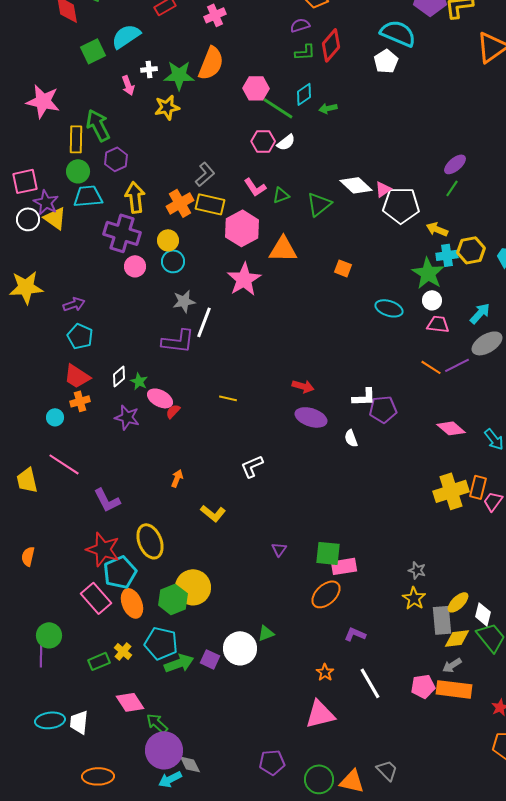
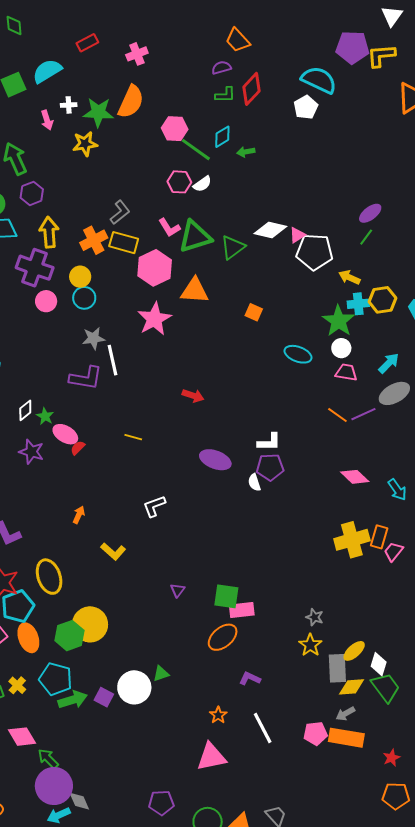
white diamond: (356, 185) -> (270, 230), turned -32
green triangle: (281, 195) -> (195, 237), size x2.0
white line: (204, 322) -> (113, 360), turned -36
red arrow: (303, 386) -> (193, 396), moved
purple pentagon: (383, 409) -> (270, 467), moved

